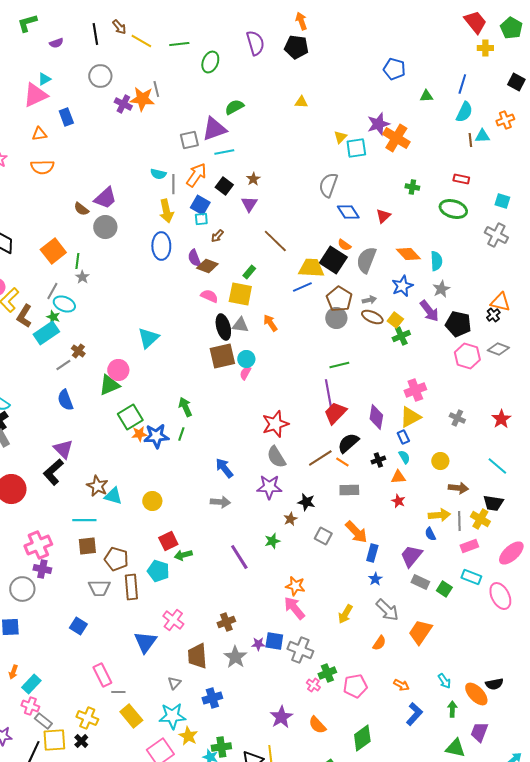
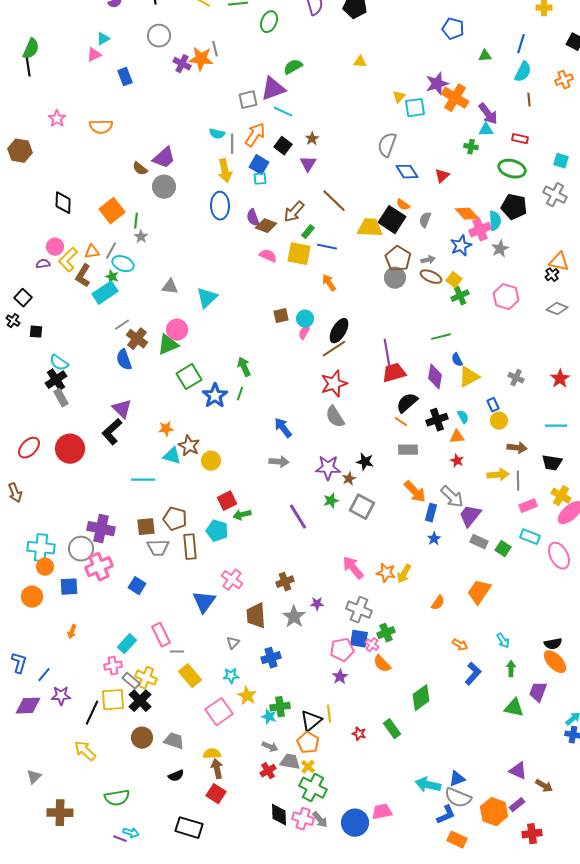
pink triangle: (35, 95) -> (94, 55), size x0.6
orange triangle: (39, 134) -> (92, 252), moved
cyan triangle: (482, 136) -> (486, 130), moved
cyan line: (224, 152) -> (283, 112), turned 36
brown arrow: (217, 236) -> (294, 212), moved, size x1.6
gray semicircle: (366, 260) -> (425, 220), size x0.6
blue line: (302, 287) -> (327, 247), moved, turned 36
purple arrow: (429, 311) -> (488, 114), moved
black pentagon: (458, 324) -> (514, 207), moved
gray triangle: (240, 325) -> (170, 287), moved
black ellipse: (223, 327) -> (339, 331), moved, turned 45
brown cross: (78, 351) -> (137, 339), moved, size x1.5
brown square: (222, 356) -> (281, 316), size x0.6
pink hexagon: (467, 356) -> (506, 297), moved
green line: (339, 365) -> (441, 337), moved
pink cross: (415, 390) -> (480, 230), moved
red trapezoid: (335, 413) -> (394, 373), turned 30
orange star: (139, 434) -> (166, 429), moved
blue star: (156, 436) -> (215, 396), turned -30
blue rectangle: (403, 437) -> (493, 405), moved
brown line: (320, 458) -> (334, 349), moved
black cross: (378, 460) -> (437, 420), size x1.5
cyan line: (497, 466) -> (556, 426), turned -40
brown star: (97, 486) -> (189, 446), moved
purple star: (269, 487) -> (328, 468), moved
yellow cross: (480, 519) -> (561, 496), moved
blue semicircle: (430, 534) -> (457, 360), moved
gray square: (323, 536) -> (362, 507), moved, size x1.4
pink cross: (38, 545) -> (99, 567), moved
brown square: (87, 546) -> (146, 527), moved
purple cross: (42, 569) -> (101, 529), size x1.5
orange star: (295, 586) -> (386, 573), moved
gray arrow: (387, 610) -> (452, 497), moved
blue square: (274, 641) -> (359, 639), moved
cyan rectangle: (31, 684) -> (127, 644), moved
pink pentagon: (355, 686) -> (342, 650), moved
orange ellipse: (476, 694) -> (555, 662), moved
pink cross: (30, 706) -> (113, 666), moved, turned -30
cyan star: (172, 716) -> (231, 676), size x0.6
purple star: (281, 717) -> (340, 677), size x0.7
gray rectangle: (43, 721) -> (131, 681), moved
orange semicircle: (317, 725) -> (382, 664), moved
black cross: (81, 741) -> (140, 701), size x1.6

